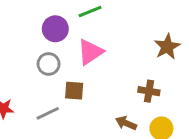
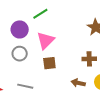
brown square: (74, 91) -> (49, 63), moved
gray line: (48, 113) -> (25, 86), turned 49

